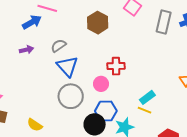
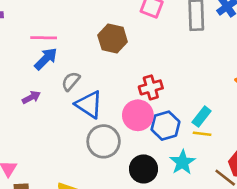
blue arrow: (32, 22) -> (46, 59), moved
pink circle: (101, 84) -> (138, 115), size x1.5
blue hexagon: (106, 111) -> (165, 126), moved

